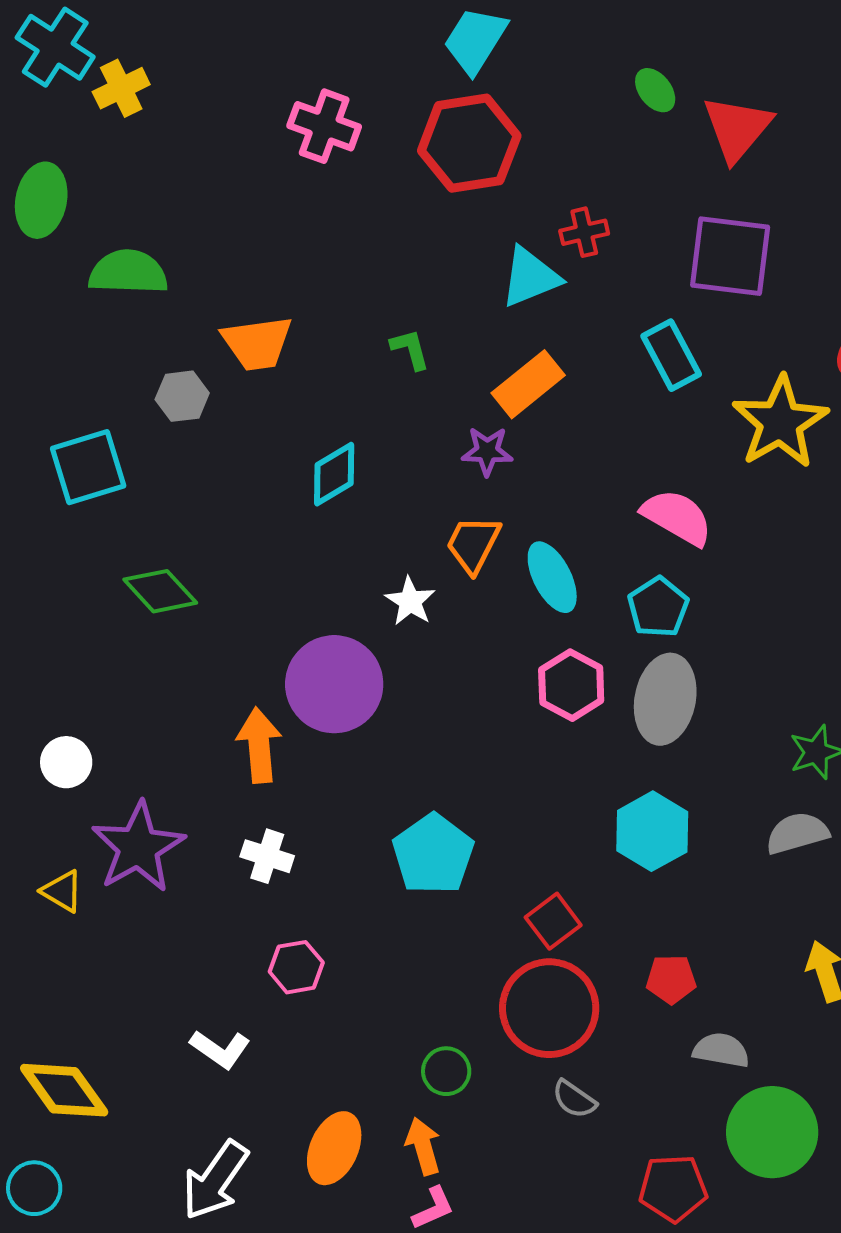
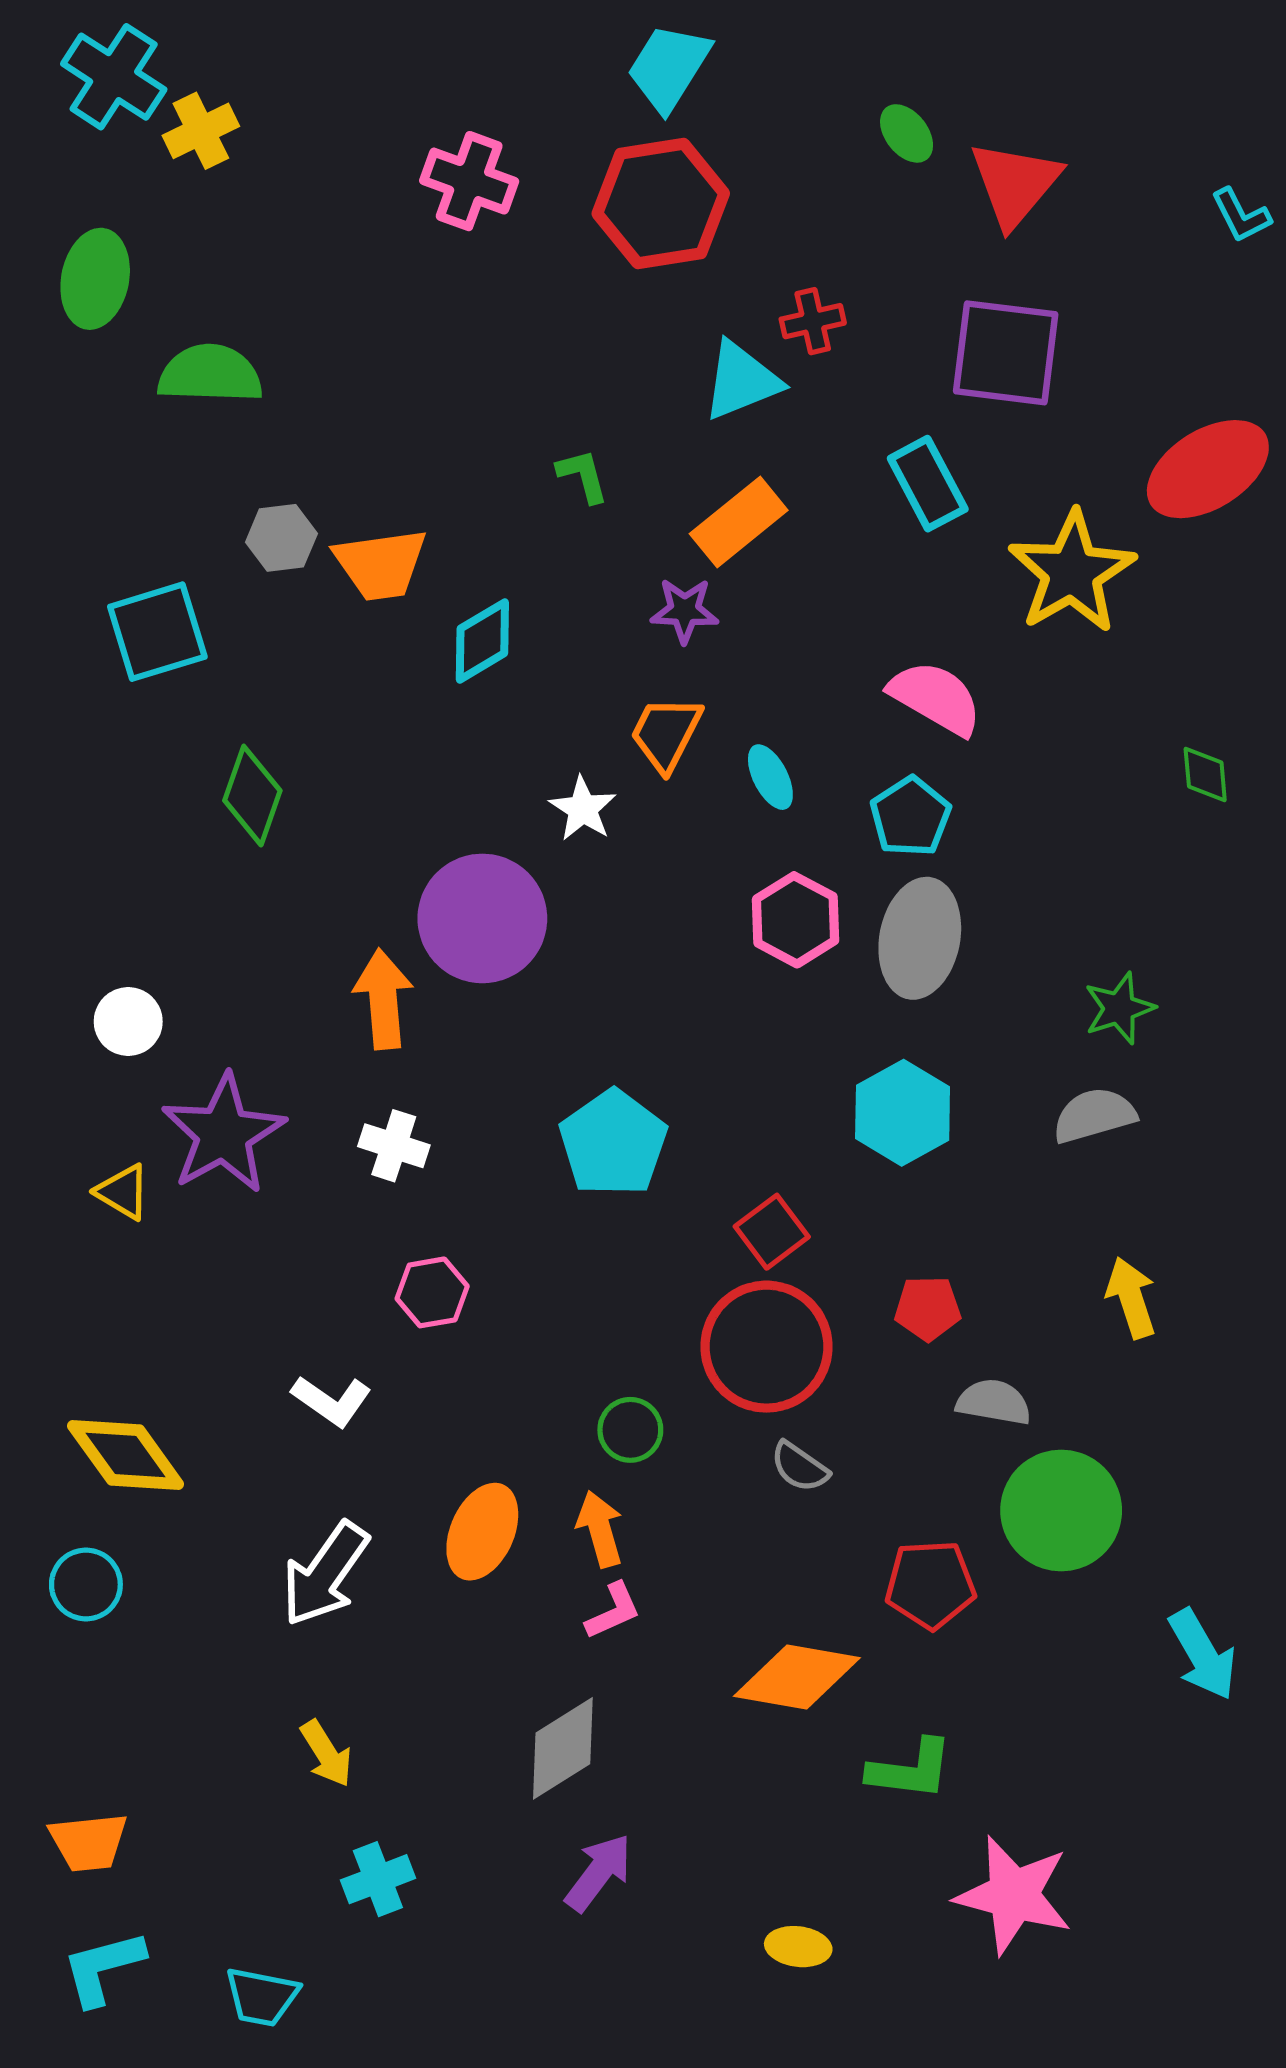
orange trapezoid: (257, 343) -> (381, 564), moved
cyan ellipse: (552, 577) -> (770, 777), size x0.7
green diamond: (160, 591) -> (252, 796), turned 62

